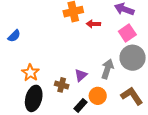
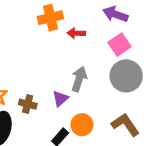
gray arrow: (107, 69) -> (79, 79), moved
brown cross: (62, 85) -> (28, 104), moved

